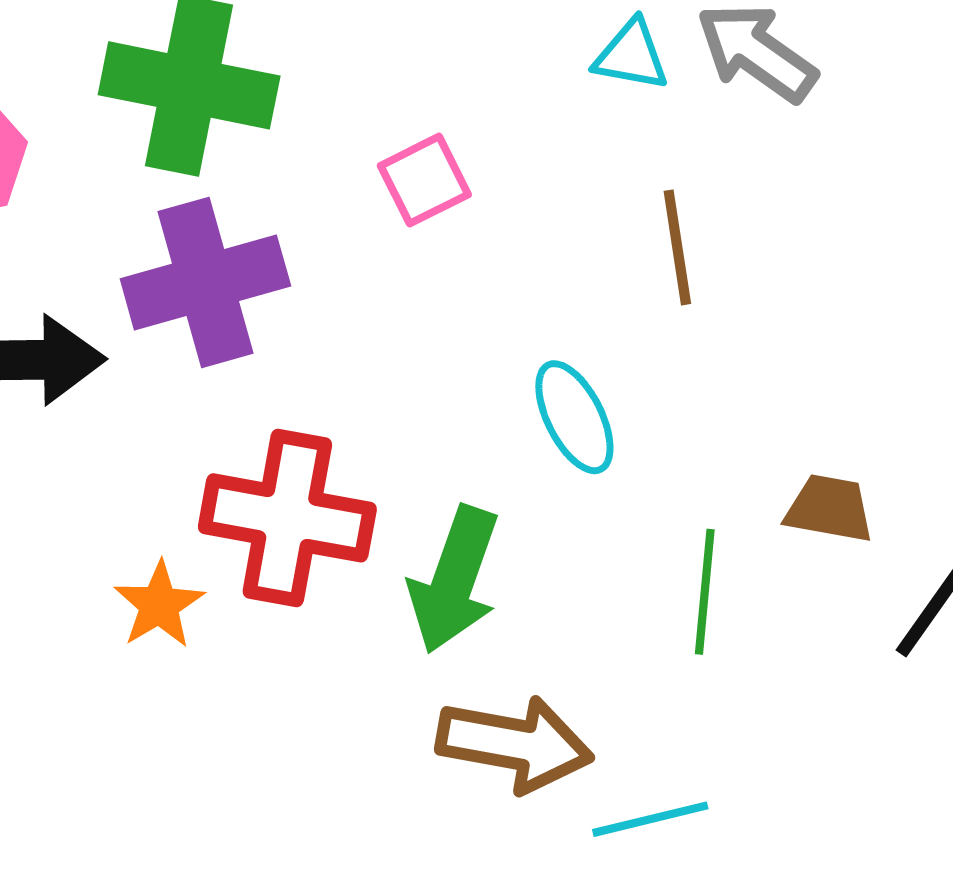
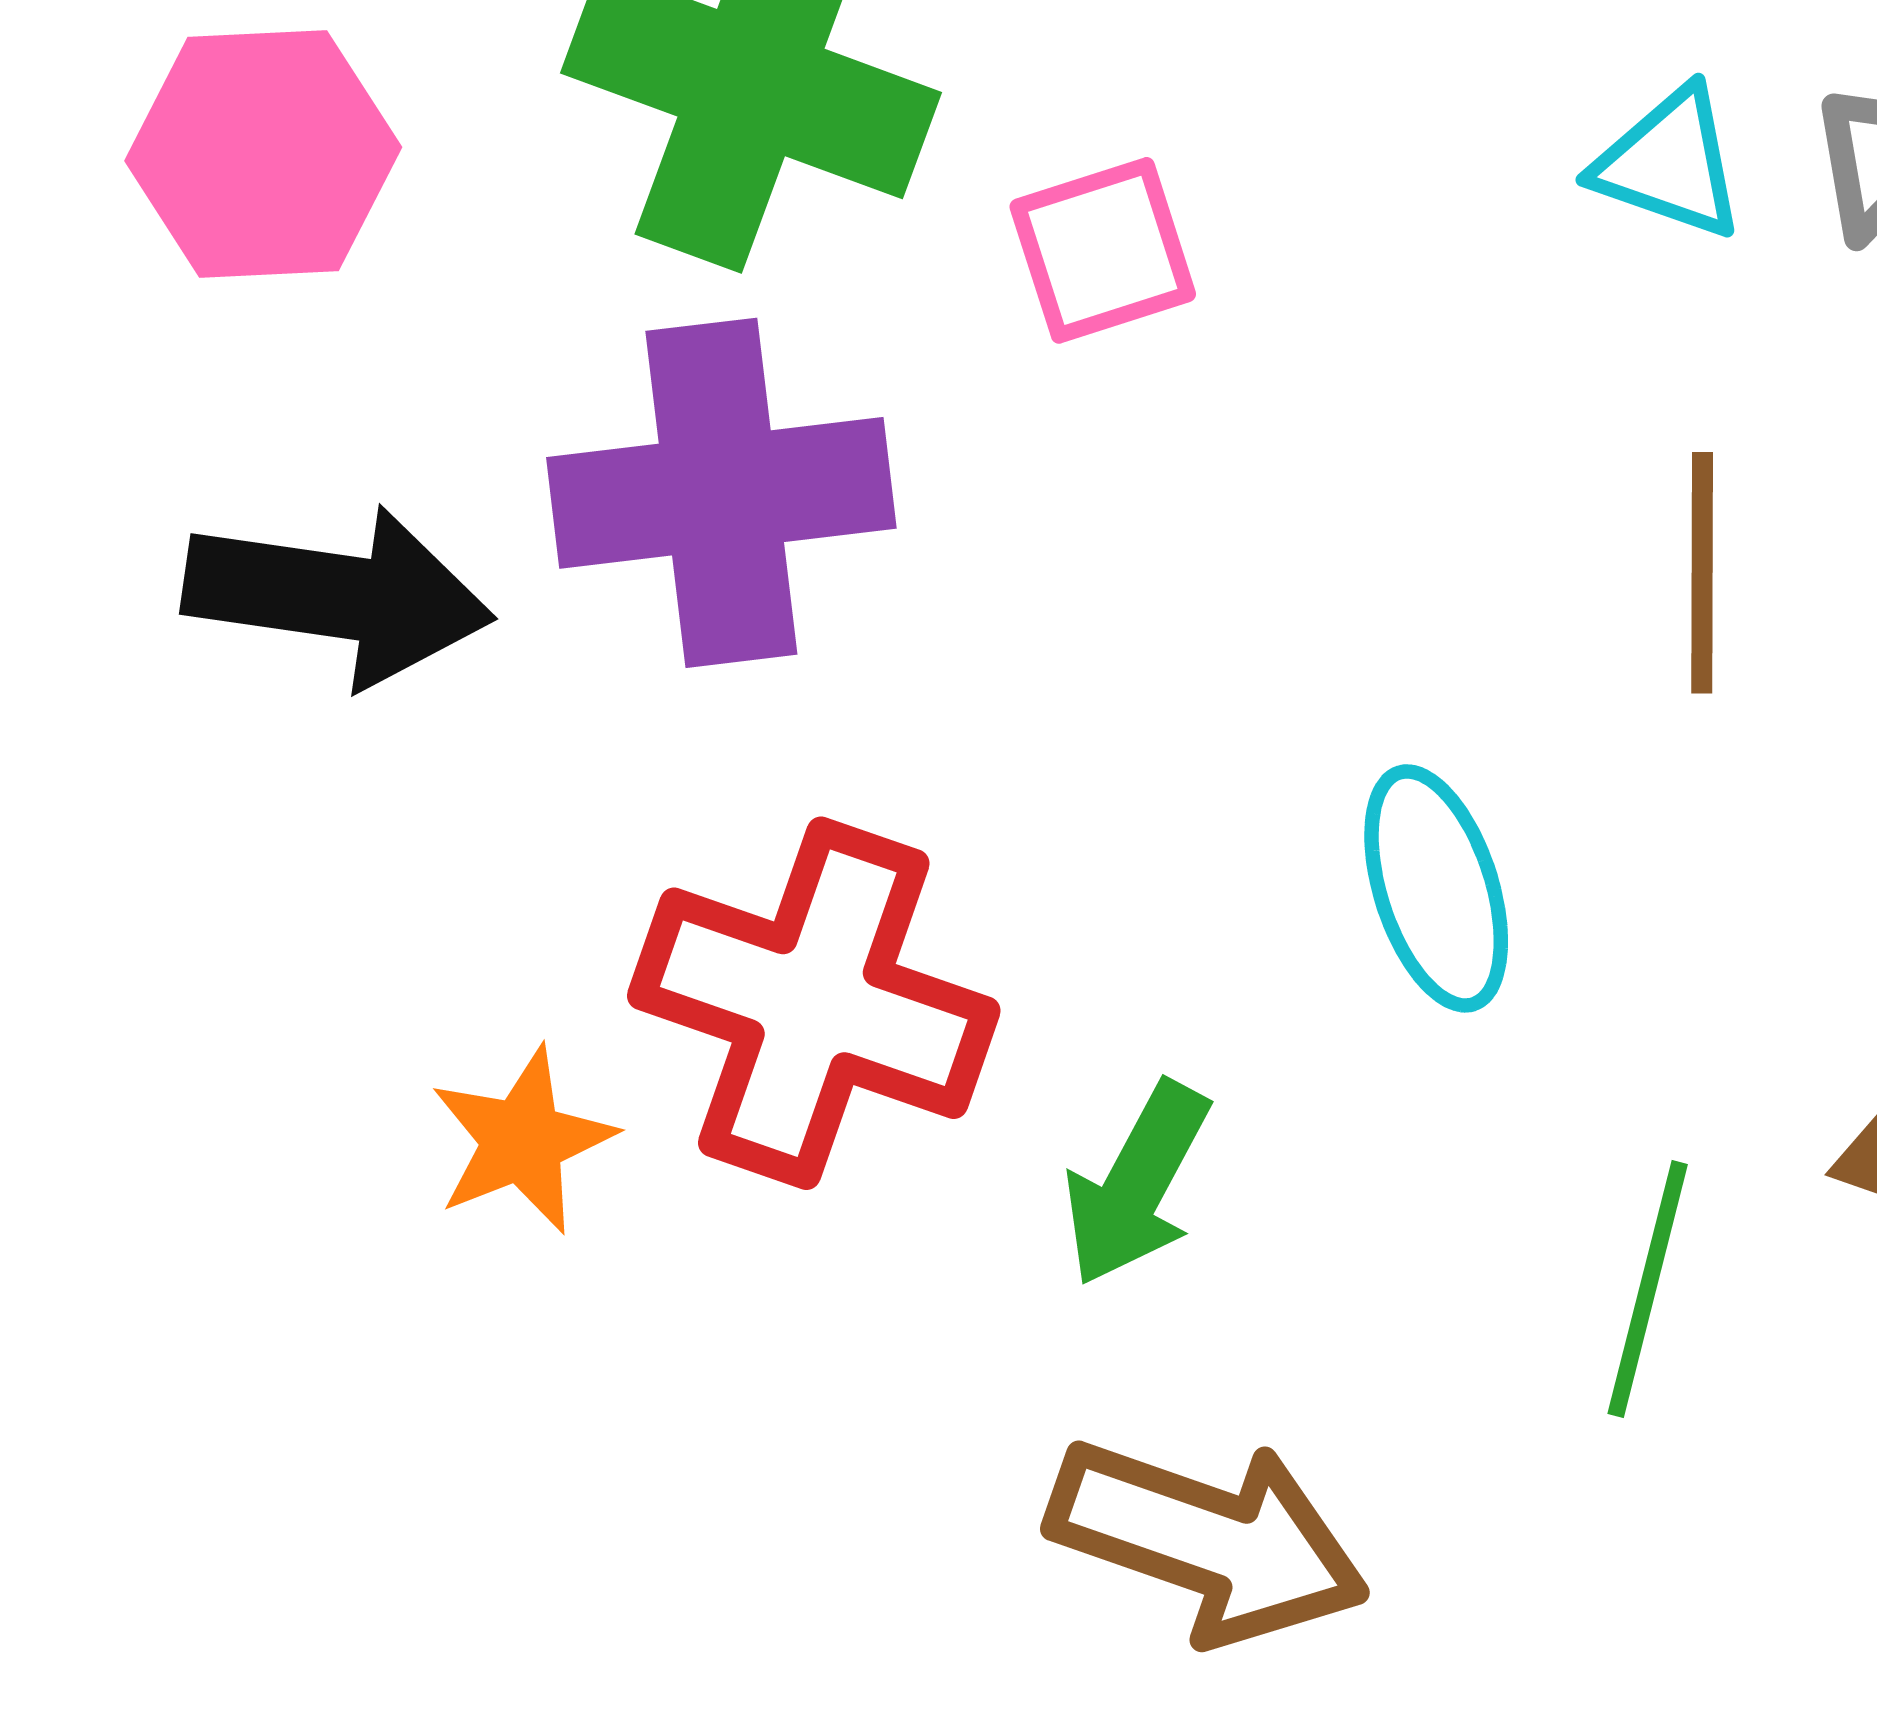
pink square: (424, 180) -> (1103, 250), moved
green arrow: (454, 580) -> (1137, 1184), size x0.7

